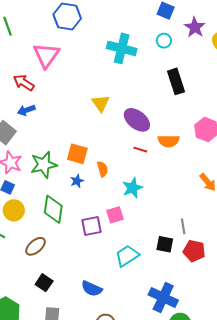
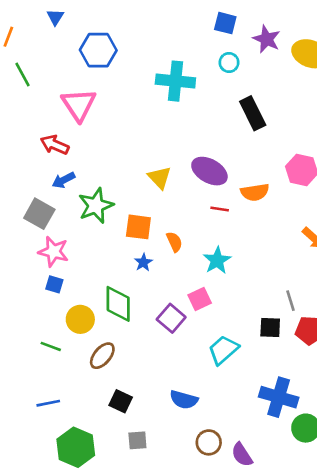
yellow triangle: (101, 103) -> (160, 178), moved
green star: (44, 165) -> (96, 206), moved
yellow circle: (14, 210) -> (80, 319), moved
purple square: (91, 226) -> (171, 318), turned -30

